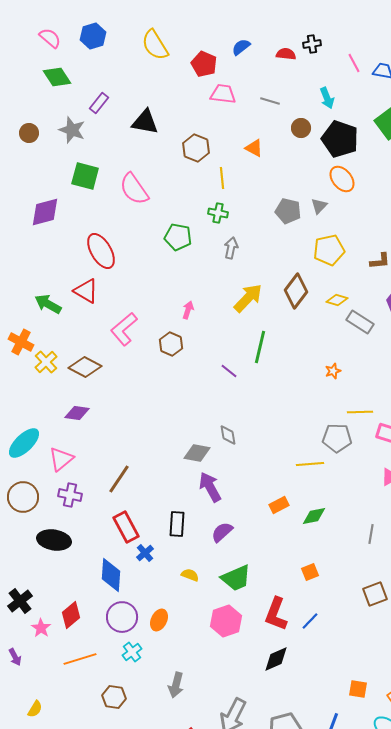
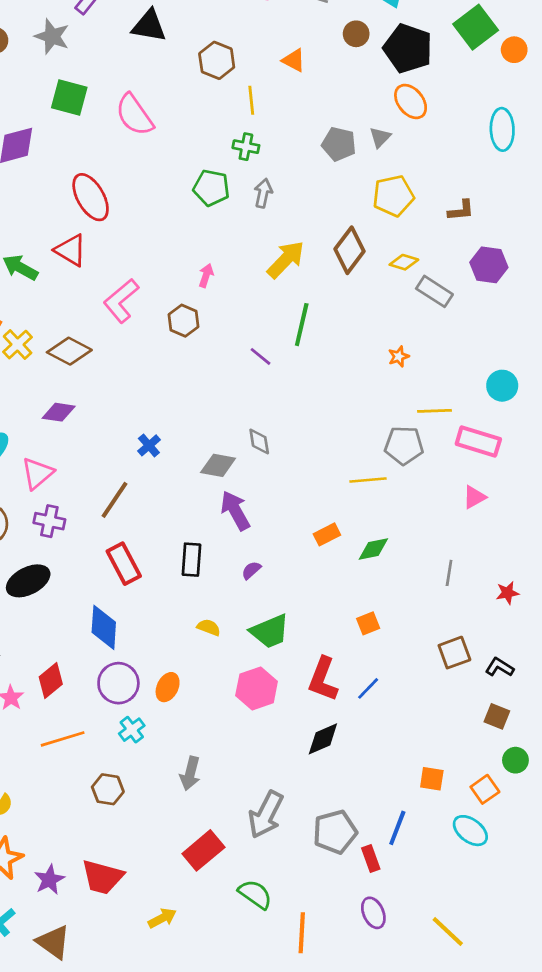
green pentagon: (178, 237) -> (211, 188), moved
purple semicircle: (222, 532) -> (251, 570), size x0.7
black ellipse: (54, 540) -> (28, 581), turned -36
blue cross: (145, 553) -> (149, 445), moved

